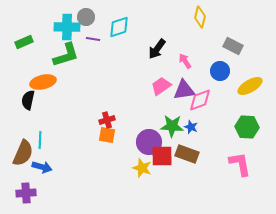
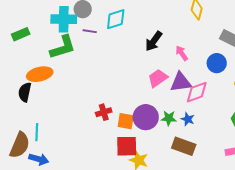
green star: (172, 126) -> (169, 118), size x0.7
orange square: (107, 135) -> (126, 121), moved
purple circle: (149, 142) -> (146, 117), moved
red square: (162, 156) -> (127, 146), moved

